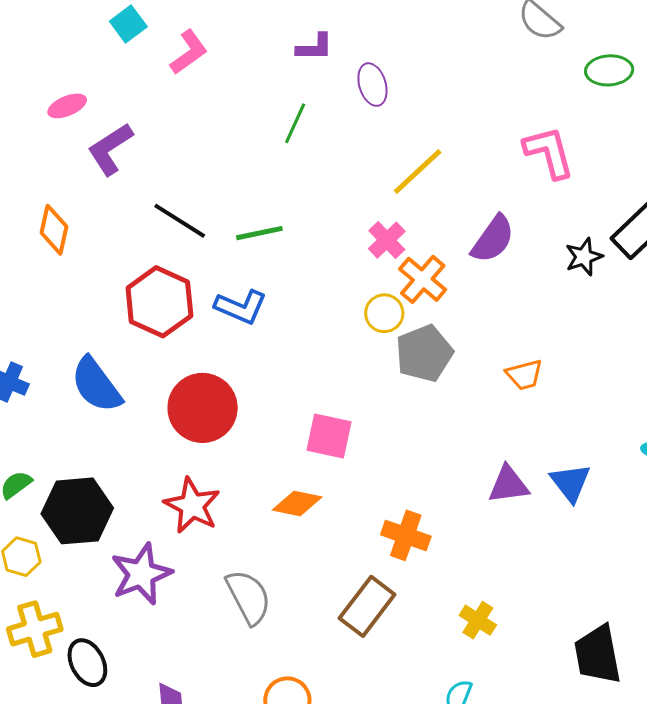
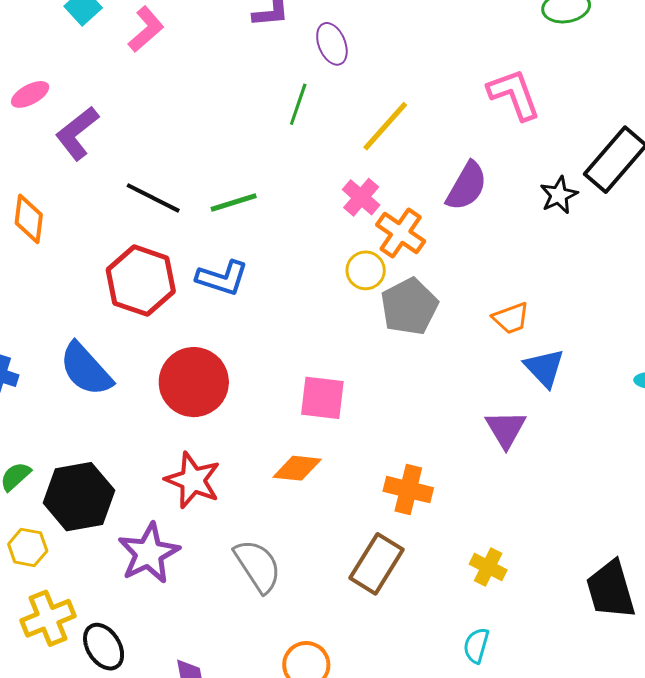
green line: (295, 123) -> (298, 104), moved
blue triangle: (570, 483) -> (544, 368), moved
purple triangle: (508, 485) -> (506, 429), turned -48

